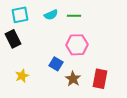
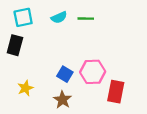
black rectangle: (13, 39) -> (15, 45), turned 42
pink hexagon: (77, 45) -> (93, 72), moved
brown star: (73, 79) -> (62, 100), moved

